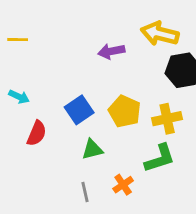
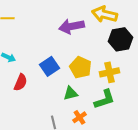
purple arrow: (111, 51) -> (72, 26), size x1.4
green triangle: (92, 149) -> (70, 93), moved

